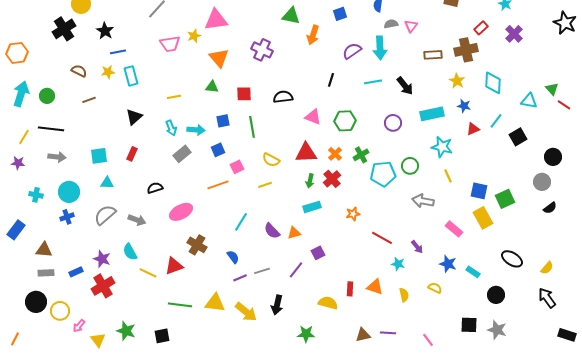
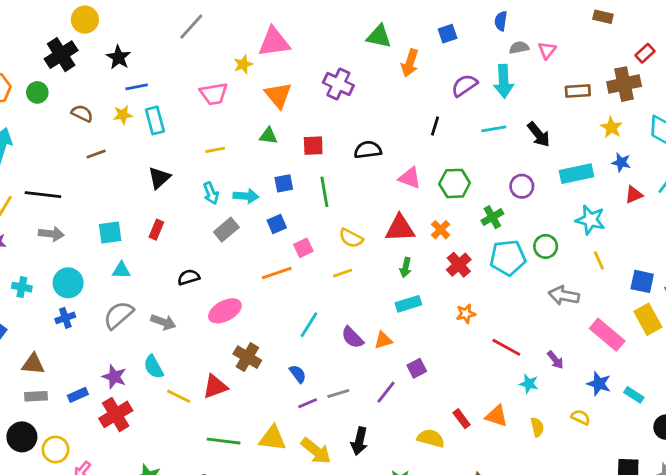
pink trapezoid: (170, 44) -> (214, 94), moved
green circle: (47, 96) -> (37, 92), moved
green cross: (361, 155) -> (492, 217), moved
red cross: (332, 179) -> (459, 265), moved
pink rectangle: (454, 229) -> (607, 335), size x1.4
red rectangle: (350, 289) -> (462, 419), turned -40

